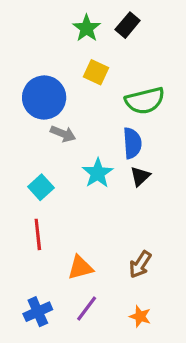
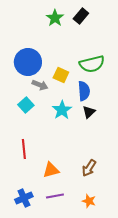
yellow square: (96, 72) -> (61, 75), moved
cyan square: (41, 187) -> (26, 105), moved
purple line: (87, 308) -> (55, 196), turned 42

